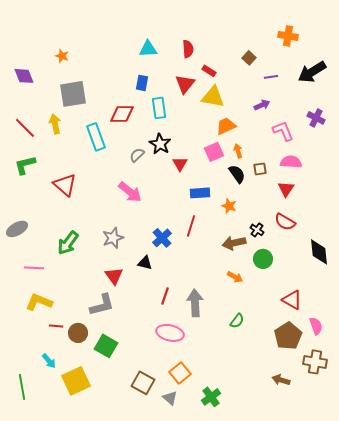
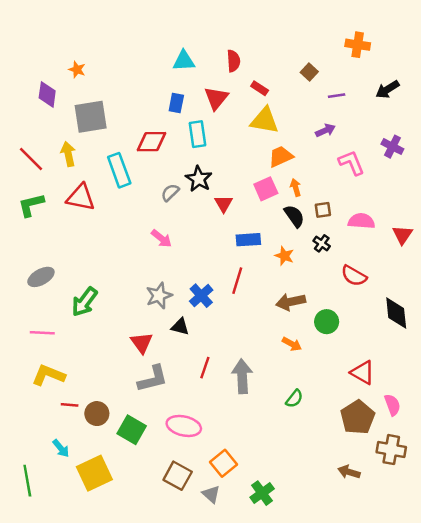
black arrow: (312, 72) -> (387, 89), size x0.7
purple diamond: (24, 76) -> (47, 94), moved, turned 30
red triangle: (185, 84) -> (216, 98), moved
pink semicircle: (291, 162) -> (361, 221), moved
red triangle: (65, 185) -> (81, 197), moved, turned -30
red triangle: (286, 189) -> (402, 235), moved
pink arrow: (130, 192) -> (161, 238), size x0.7
gray ellipse: (17, 229) -> (41, 277), moved
black cross: (257, 230) -> (322, 243), moved
gray star: (113, 238) -> (159, 296), moved
gray L-shape: (102, 305) -> (153, 379), moved
pink ellipse: (170, 333) -> (184, 426), moved

